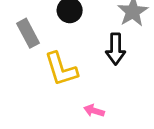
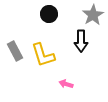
gray rectangle: (28, 33) -> (15, 51), moved

